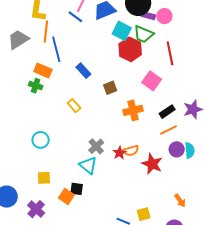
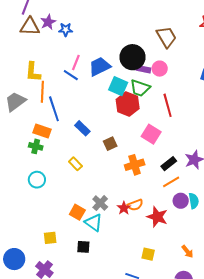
cyan circle: (41, 140) -> (37, 180), moved
orange square: (66, 196) -> (77, 212), moved
yellow square: (144, 214) -> (148, 254), moved, turned 32

